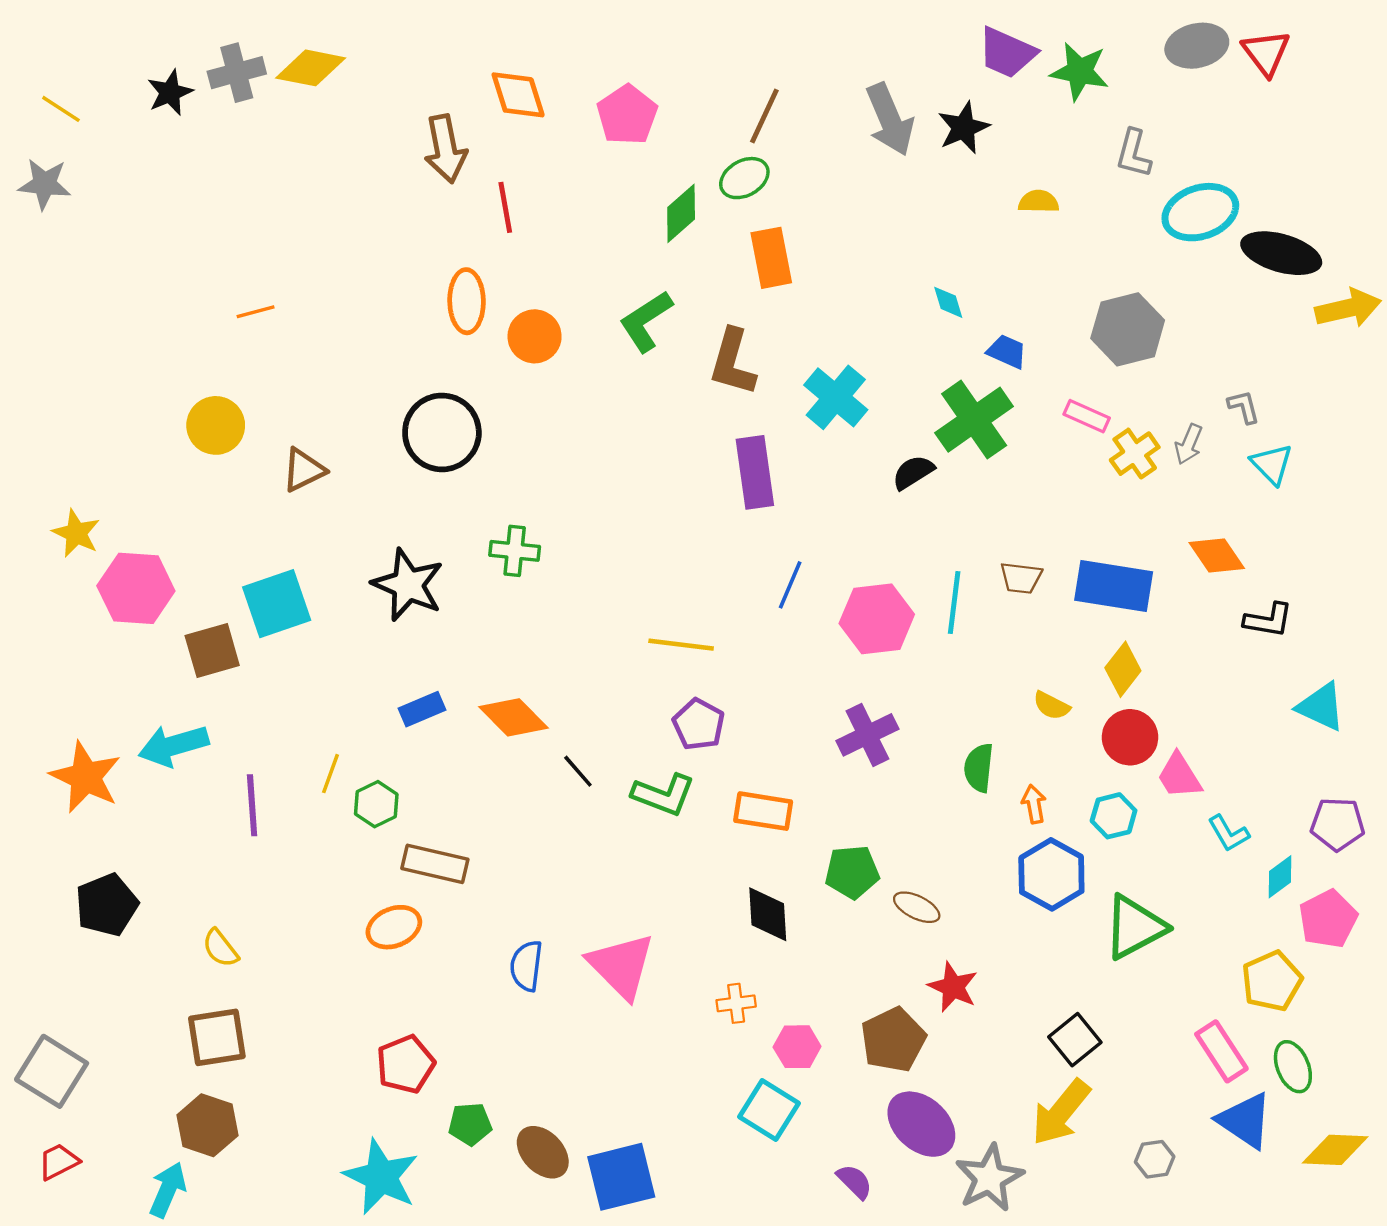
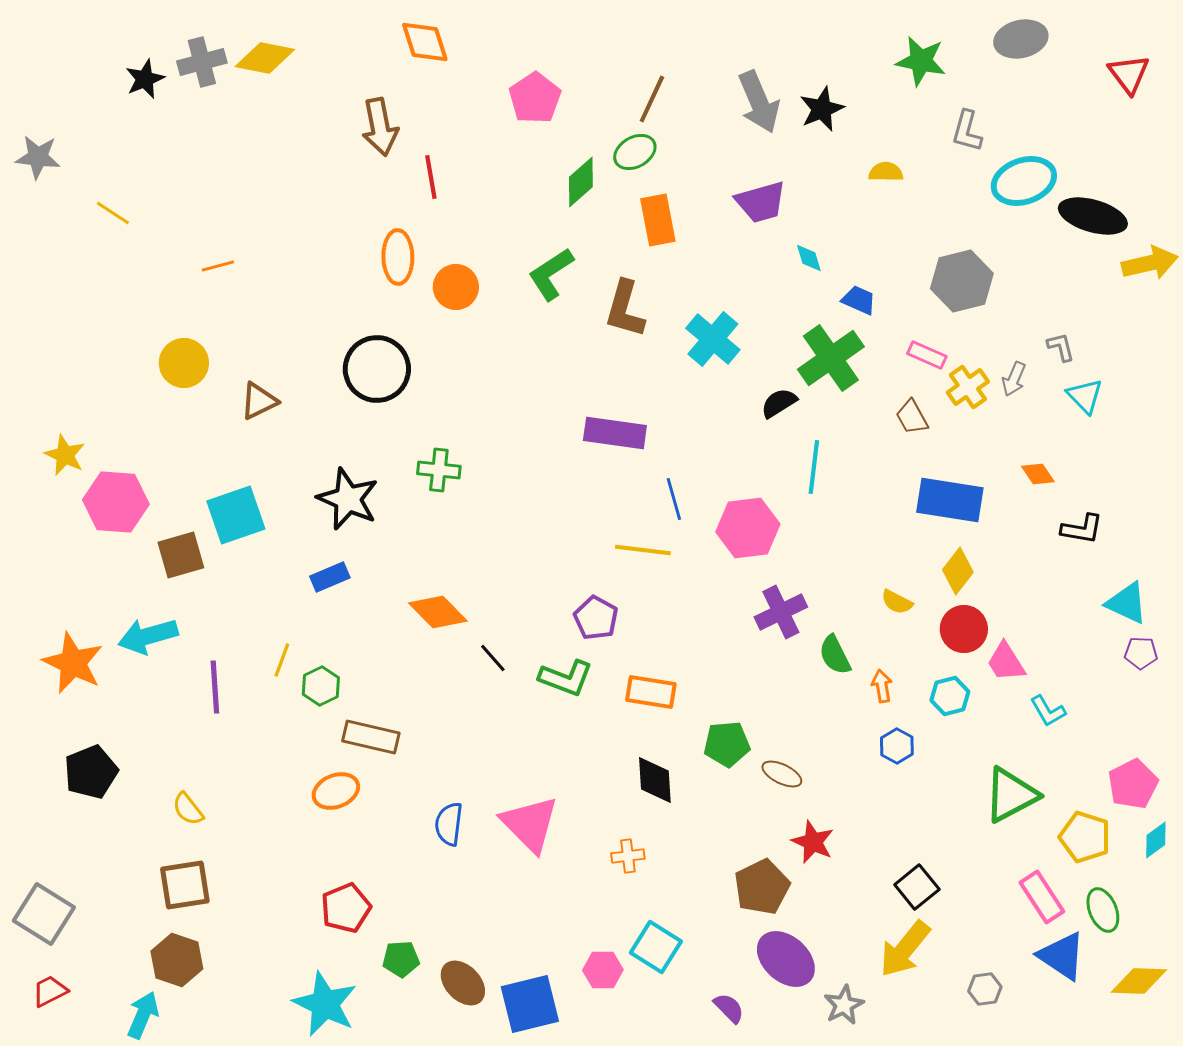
purple trapezoid: (1007, 53) -> (761, 202), moved, turned -40
red triangle: (1266, 53) -> (1129, 74), moved
orange diamond: (518, 95) -> (425, 42), moved
yellow line: (61, 109) -> (113, 213), moved
purple rectangle: (755, 472) -> (615, 433), moved, turned -74
orange diamond: (1217, 556) -> (1038, 474), size x0.7
brown trapezoid: (1021, 578) -> (912, 417), moved, turned 54
blue line: (790, 585) -> (674, 499), turned -39
cyan line: (954, 602) -> (814, 467), moved
yellow line: (681, 645) -> (643, 550), moved
blue rectangle: (422, 709) -> (330, 577), moved
purple cross: (867, 735) -> (781, 612), moved
green semicircle: (979, 768) -> (835, 655), turned -33
purple pentagon: (1337, 824) -> (1141, 653), moved, size x0.7
blue hexagon: (1051, 874) -> (897, 746), size x0.6
cyan diamond: (1280, 877) -> (1156, 840), moved
green triangle: (1135, 927) -> (1011, 795), moved
yellow pentagon: (1272, 981) -> (1085, 837), turned -30
pink hexagon: (797, 1047) -> (603, 970), moved
gray star: (989, 1178) -> (844, 1005), size x0.7

